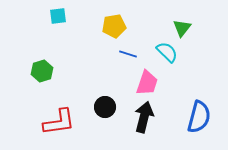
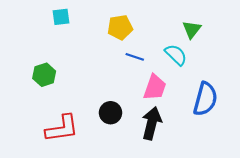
blue semicircle: (199, 117) -> (205, 99), moved

